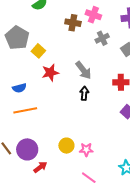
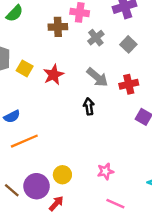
gray arrow: (83, 70) -> (97, 77), moved
red star: (50, 73) -> (53, 75), moved
yellow circle: (66, 146) -> (62, 175), moved

